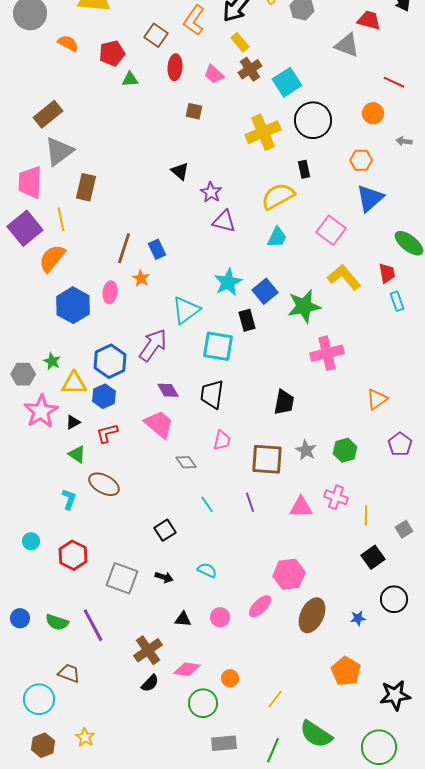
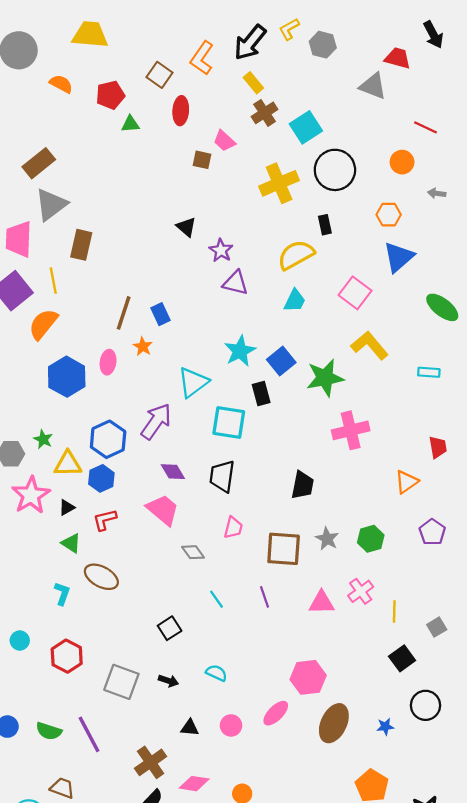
pink trapezoid: (214, 74) -> (224, 141), moved
red trapezoid: (387, 273) -> (438, 447), moved
cyan rectangle: (397, 301) -> (429, 372), turned -66
pink cross: (336, 497) -> (361, 591), turned 35

